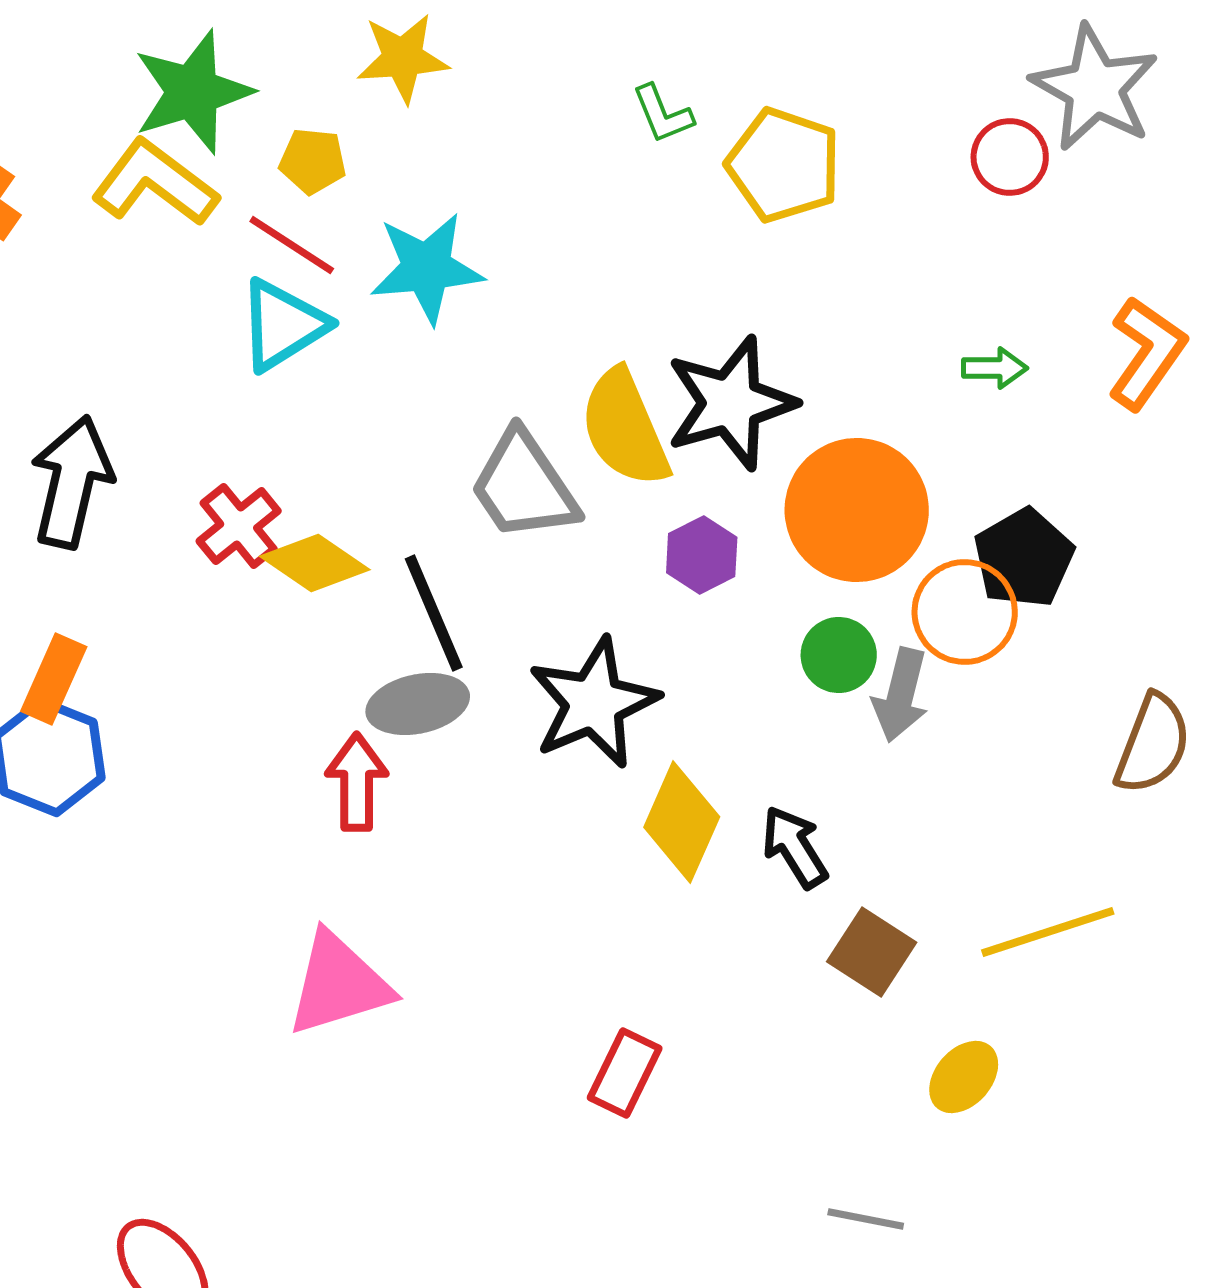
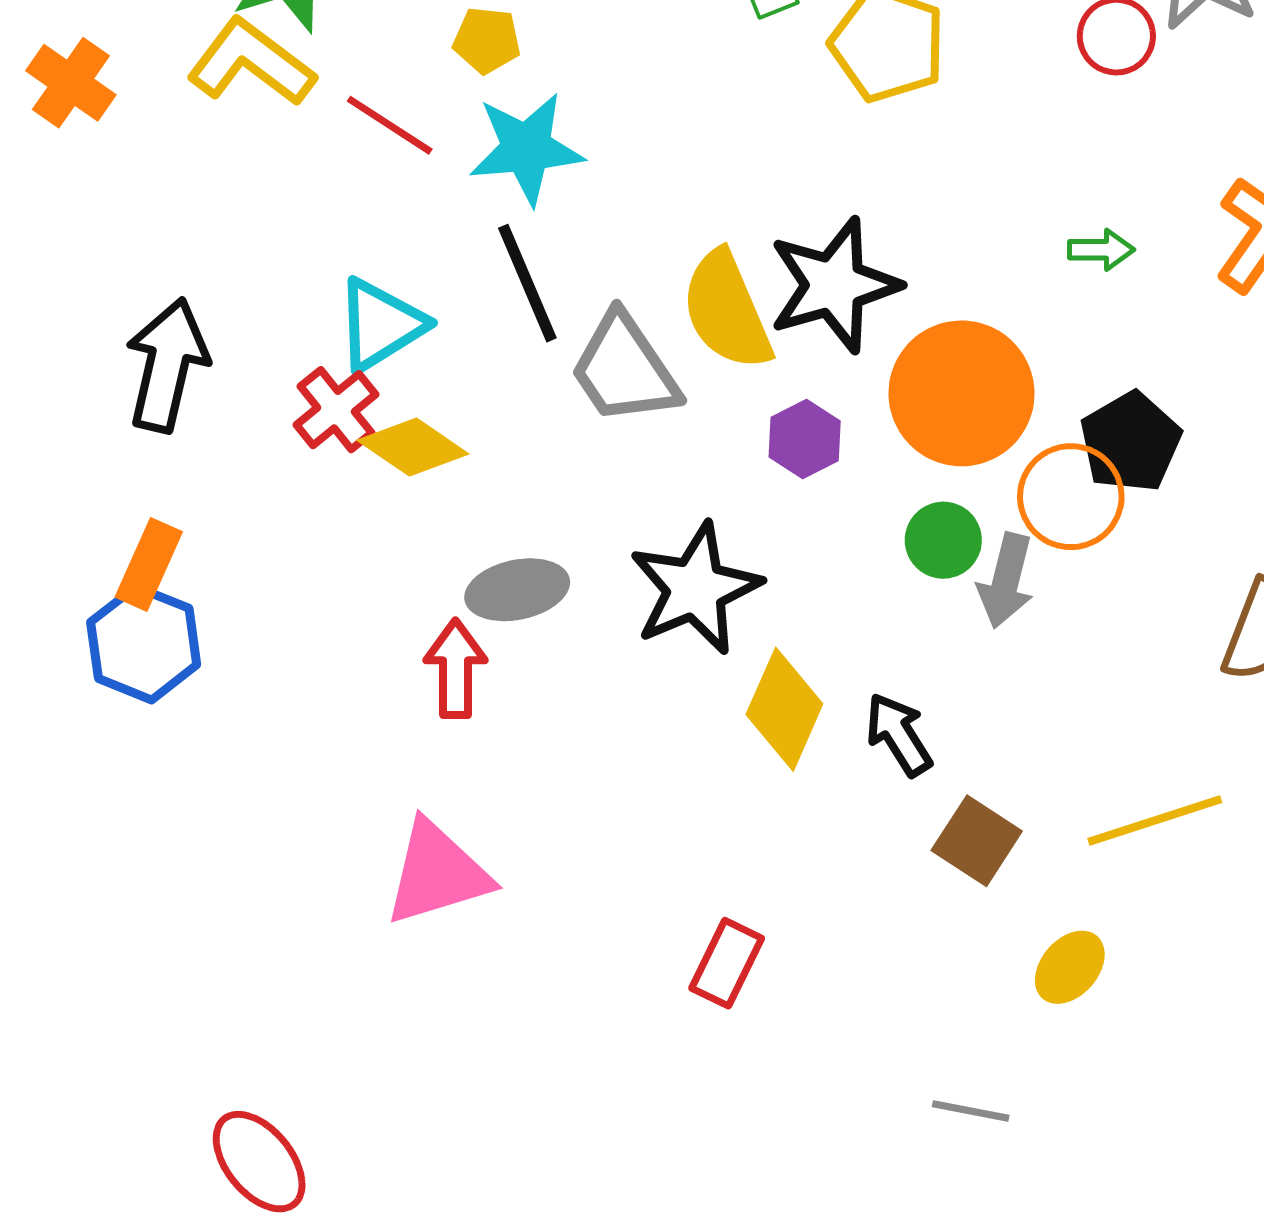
yellow pentagon: (313, 161) -> (487, 40), moved
cyan triangle: (283, 325) -> (381, 325), moved
black line: (434, 613) -> (527, 283), moved

